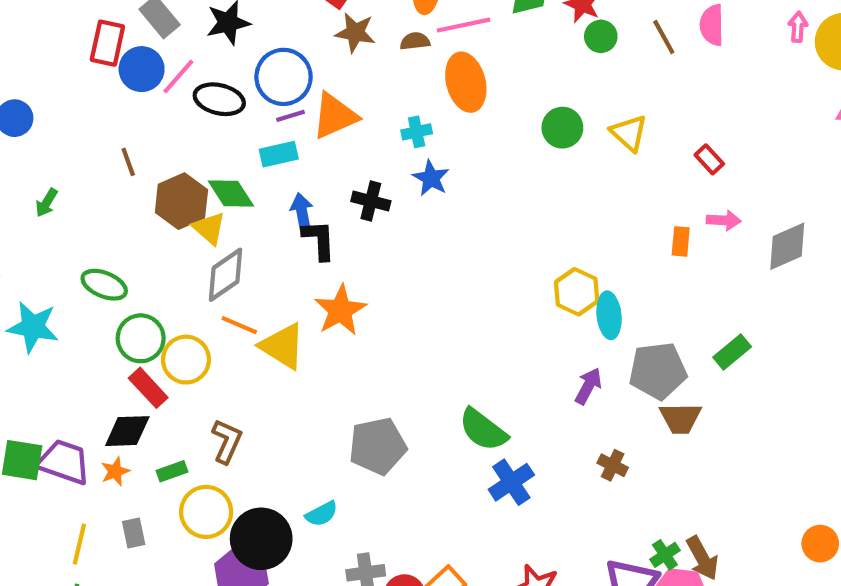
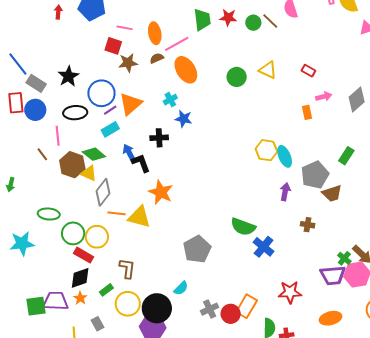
green circle: (601, 36) -> (253, 23), moved
pink line: (178, 77) -> (58, 136), moved, turned -30

